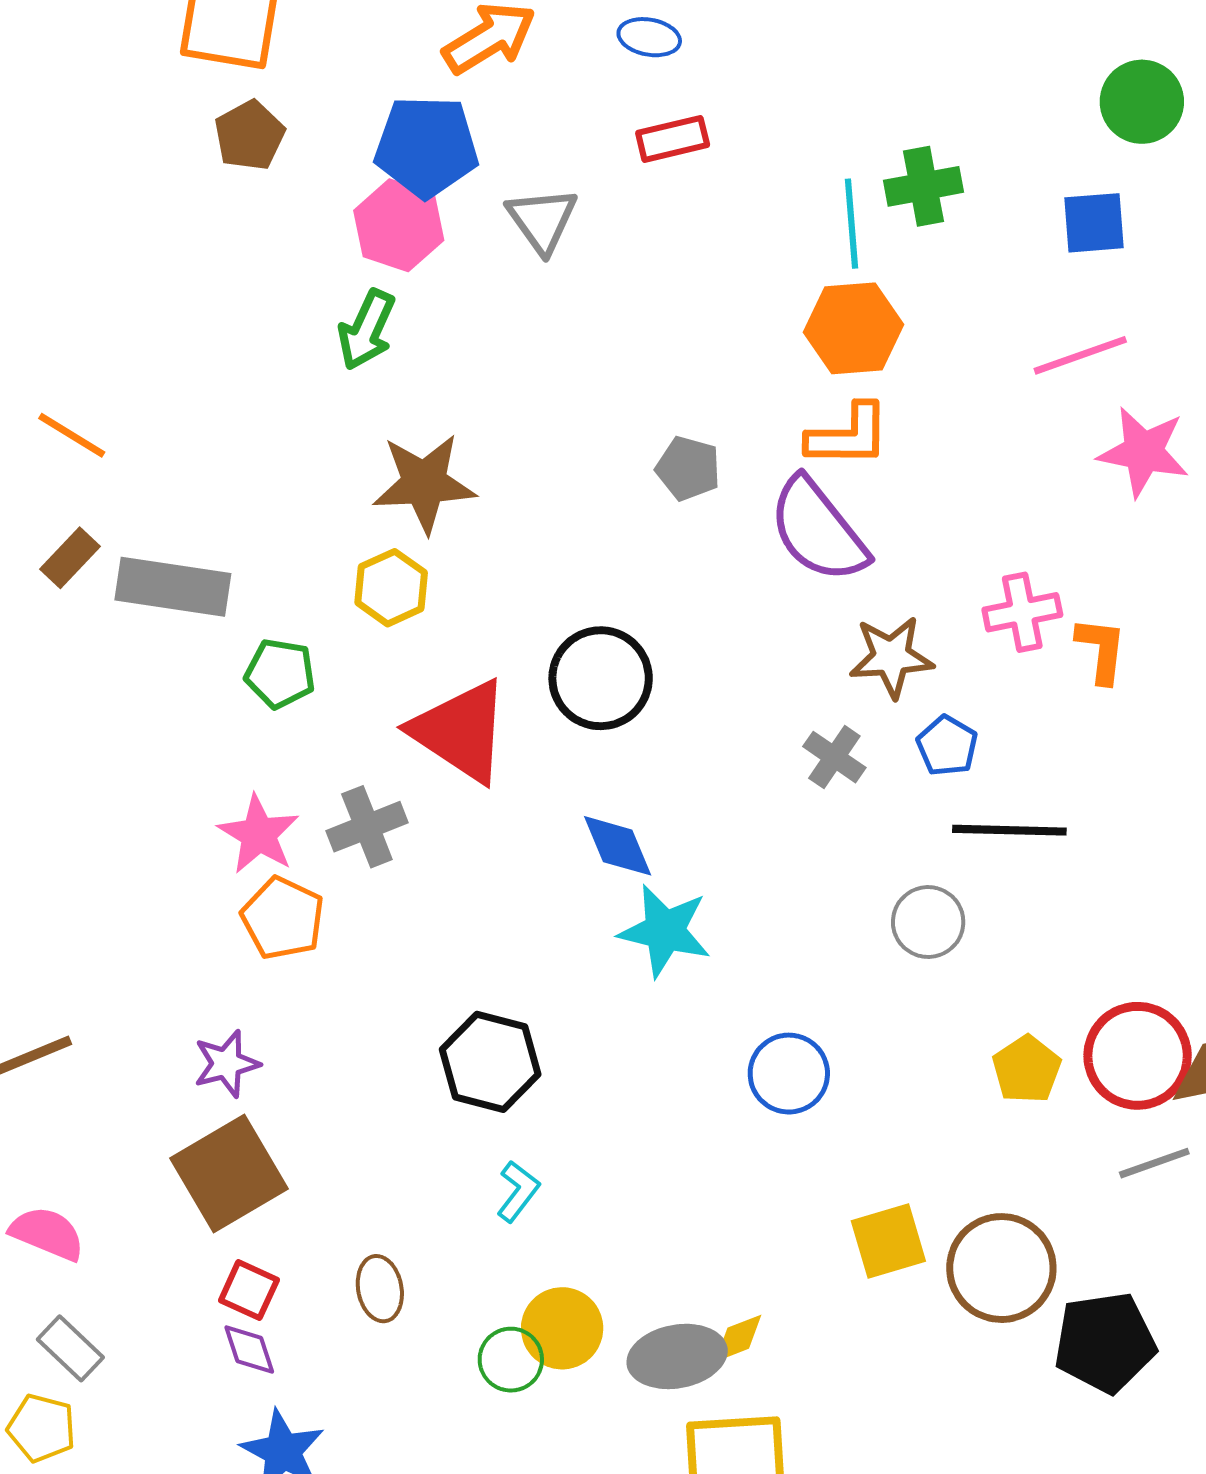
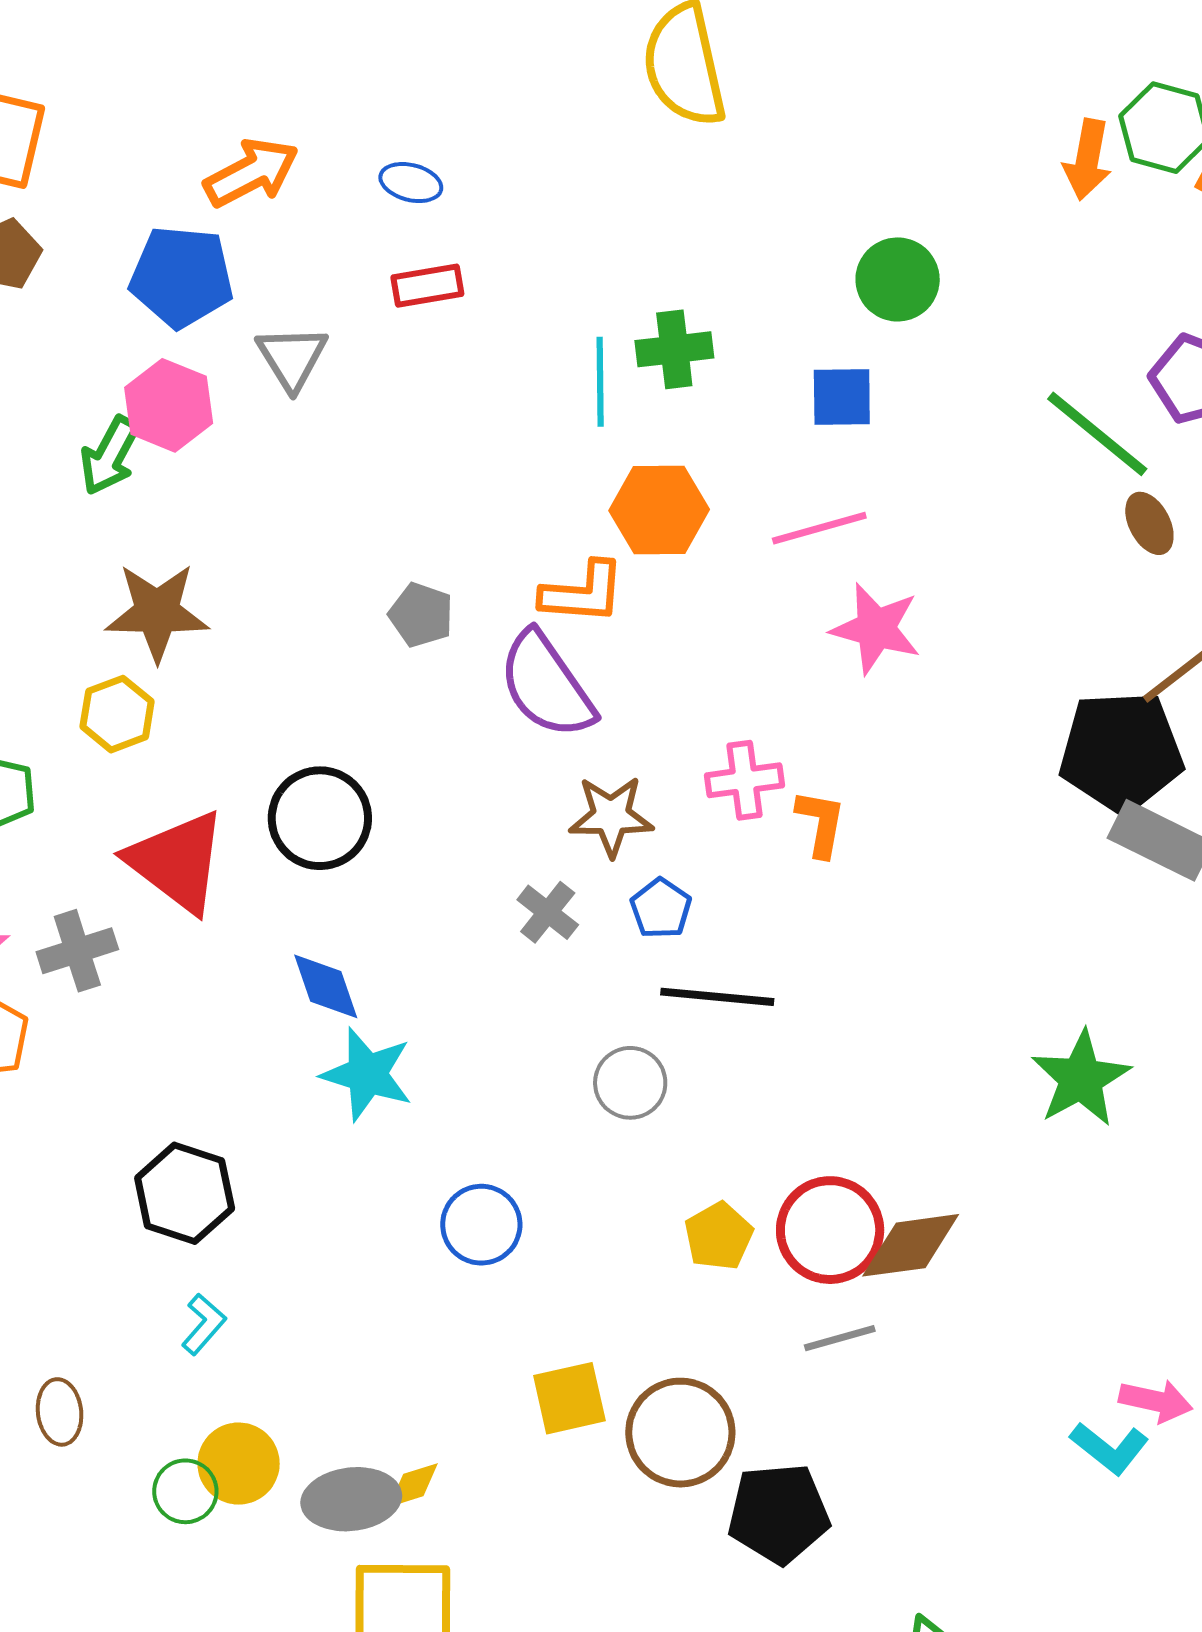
pink hexagon: (399, 225) -> (169, 405), moved
orange hexagon: (854, 328) -> (659, 510), moved

